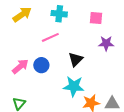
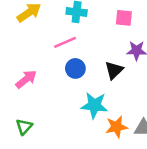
black triangle: (76, 59) -> (114, 70), moved
blue circle: (41, 65) -> (75, 68), moved

